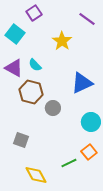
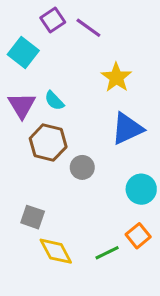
purple line: (87, 19) -> (88, 28), moved
yellow star: (62, 41) -> (116, 77), moved
purple triangle: (14, 68) -> (22, 105), turned 30
yellow diamond: (36, 175) -> (56, 251), moved

